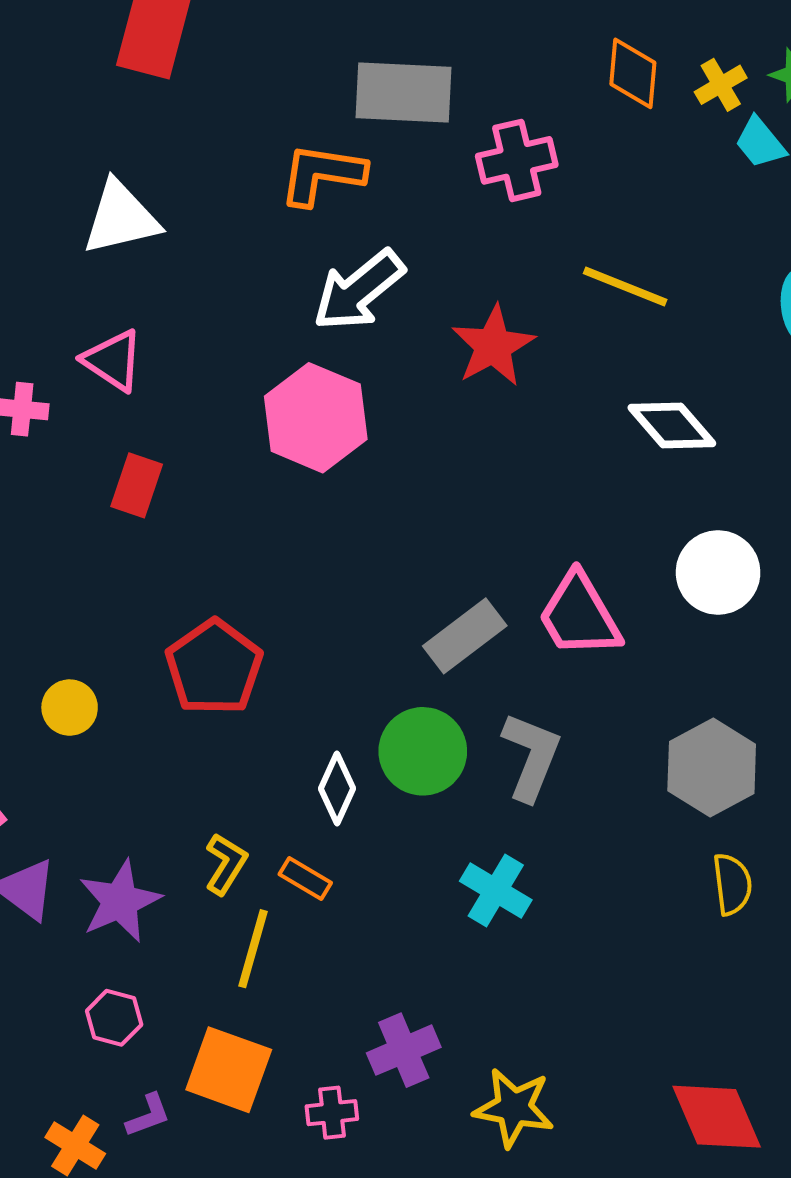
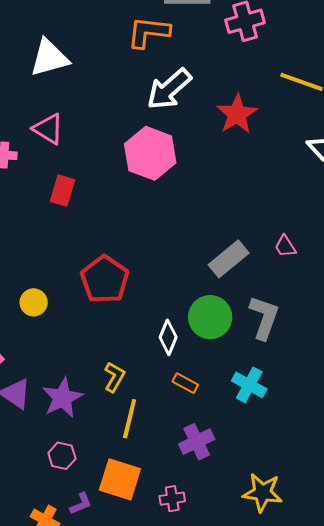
pink trapezoid: (579, 615) -> (285, 246), size x0.5
orange rectangle: (305, 879) -> (185, 383), moved
purple cross: (404, 1050) -> (197, 442), moved

